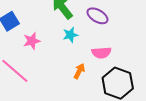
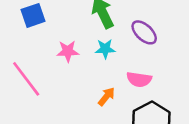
pink star: (32, 41) -> (68, 51), moved

